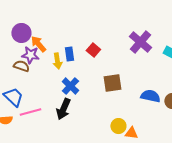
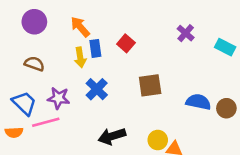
purple cross: (140, 42) -> (186, 33), size x0.6
orange arrow: (38, 44) -> (80, 27), moved
purple star: (30, 55) -> (59, 98), moved
black arrow: (63, 109) -> (112, 136), moved, turned 50

